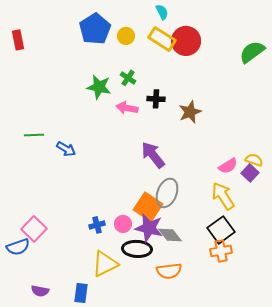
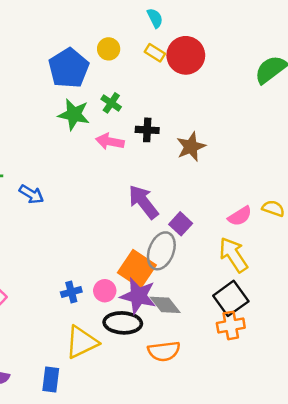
blue pentagon: (95, 29) -> (69, 68), moved
yellow rectangle: (162, 39) -> (155, 53), size x0.6
purple square: (250, 173) -> (181, 224), moved

